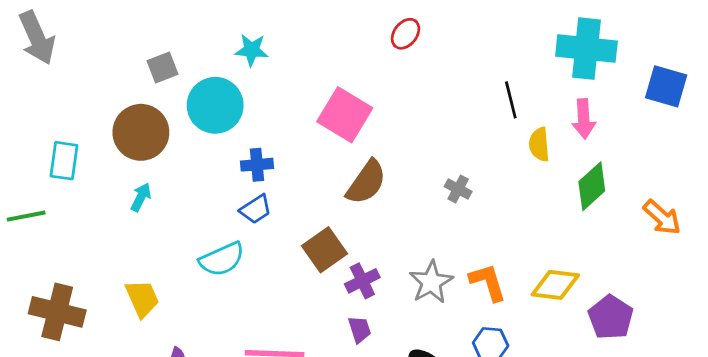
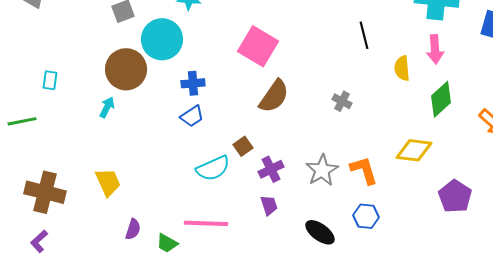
black line: (511, 100) -> (364, 35), moved
brown circle: (141, 132) -> (126, 69), moved
cyan rectangle: (64, 161) -> (50, 80), size x0.7
brown square: (325, 250) -> (243, 146), size x0.6
cyan semicircle: (222, 259) -> (213, 168), moved
yellow diamond: (555, 285) -> (414, 150), moved

